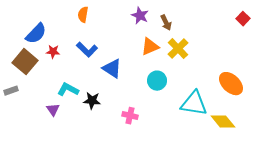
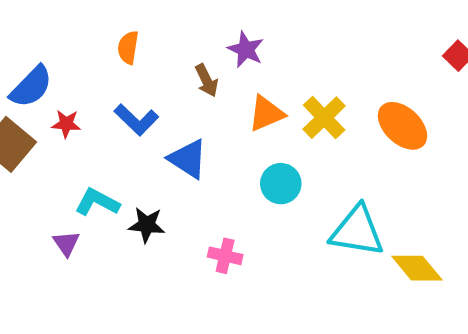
brown arrow: (166, 23) -> (207, 80), moved
orange ellipse: (231, 84) -> (402, 126), moved

